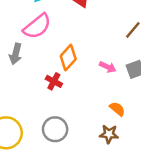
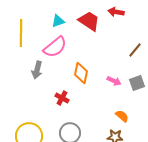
orange diamond: (68, 57) -> (81, 73), turned -30
red cross: (54, 81) -> (62, 98), moved

